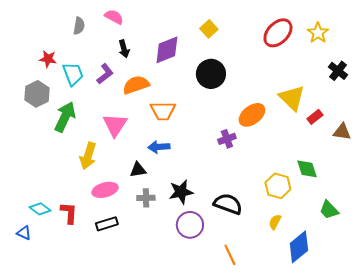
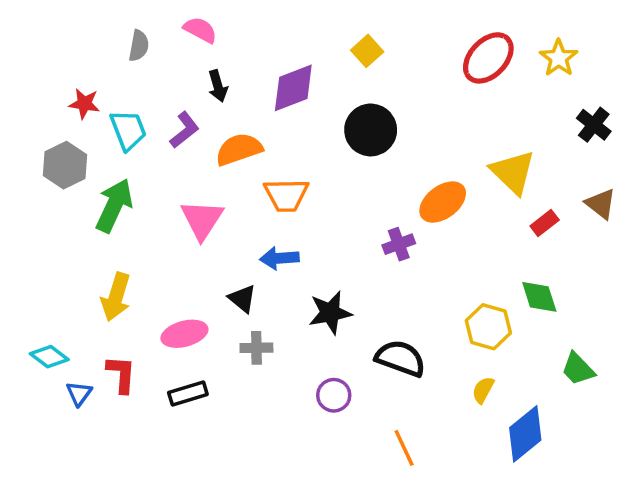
red rectangle: (315, 117) -> (545, 223), moved
brown triangle: (342, 132) -> (601, 204), moved, turned 30
yellow arrow: (88, 156) -> (116, 297), moved
black triangle: (138, 170) -> (242, 299), turned 48
black star: (181, 192) -> (330, 313), moved
cyan diamond: (40, 209) -> (49, 357), moved
purple circle: (190, 225) -> (334, 395), size x0.7
blue triangle: (24, 233) -> (79, 393), moved, turned 42

